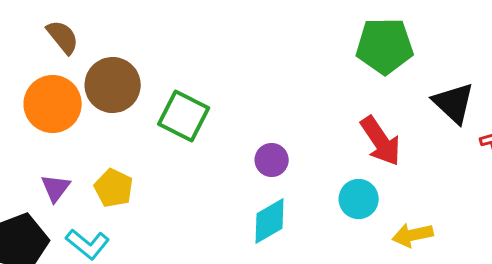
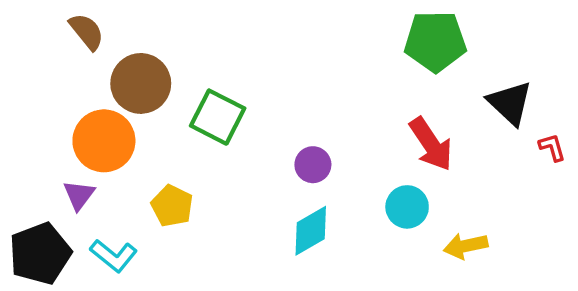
orange circle: (53, 104) -> (104, 141), moved
yellow pentagon: (114, 188) -> (172, 206), moved

